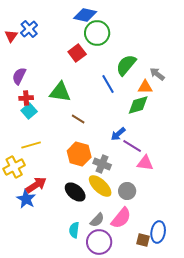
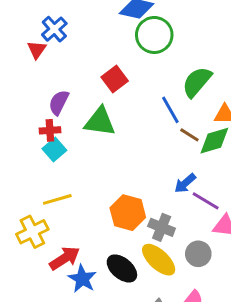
red triangle: (11, 36) -> (37, 50), moved
red square: (77, 53) -> (115, 79), moved
purple semicircle: (19, 76) -> (59, 103), moved
brown line: (78, 119) -> (189, 135), moved
gray circle: (127, 191) -> (198, 254), moved
blue star: (26, 199) -> (82, 279), moved

